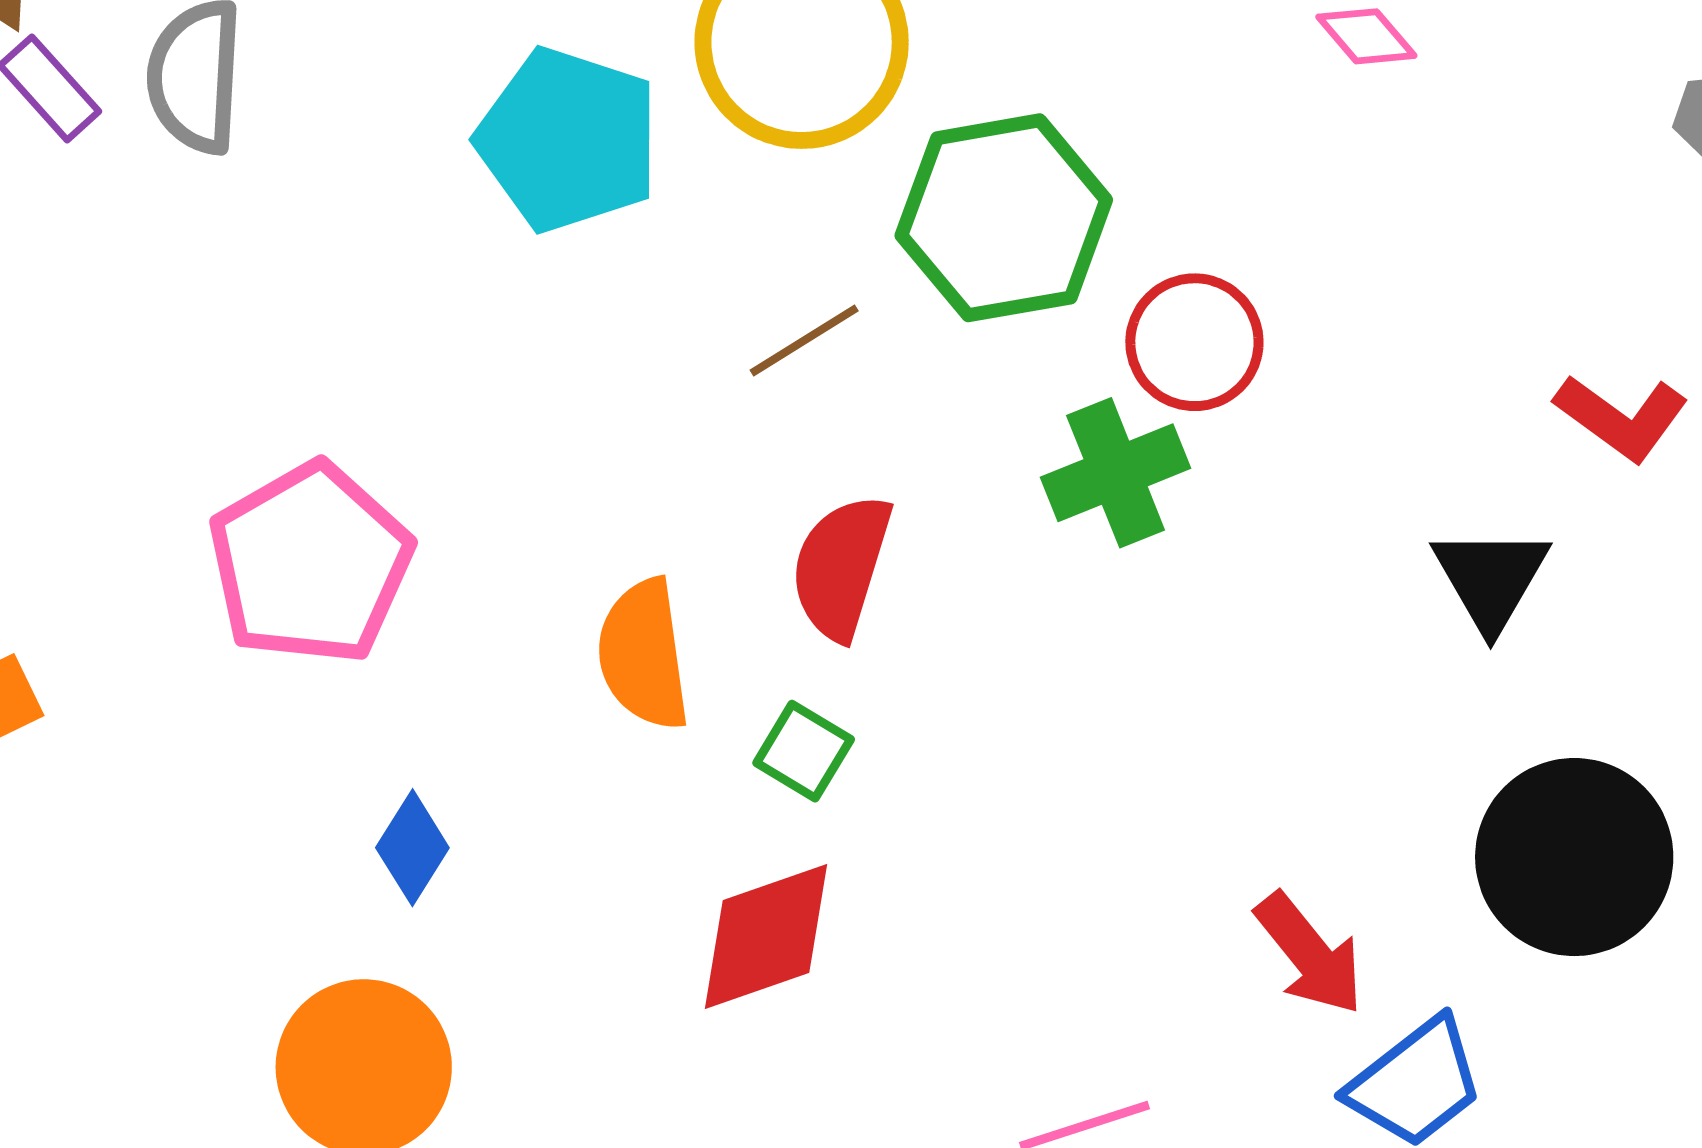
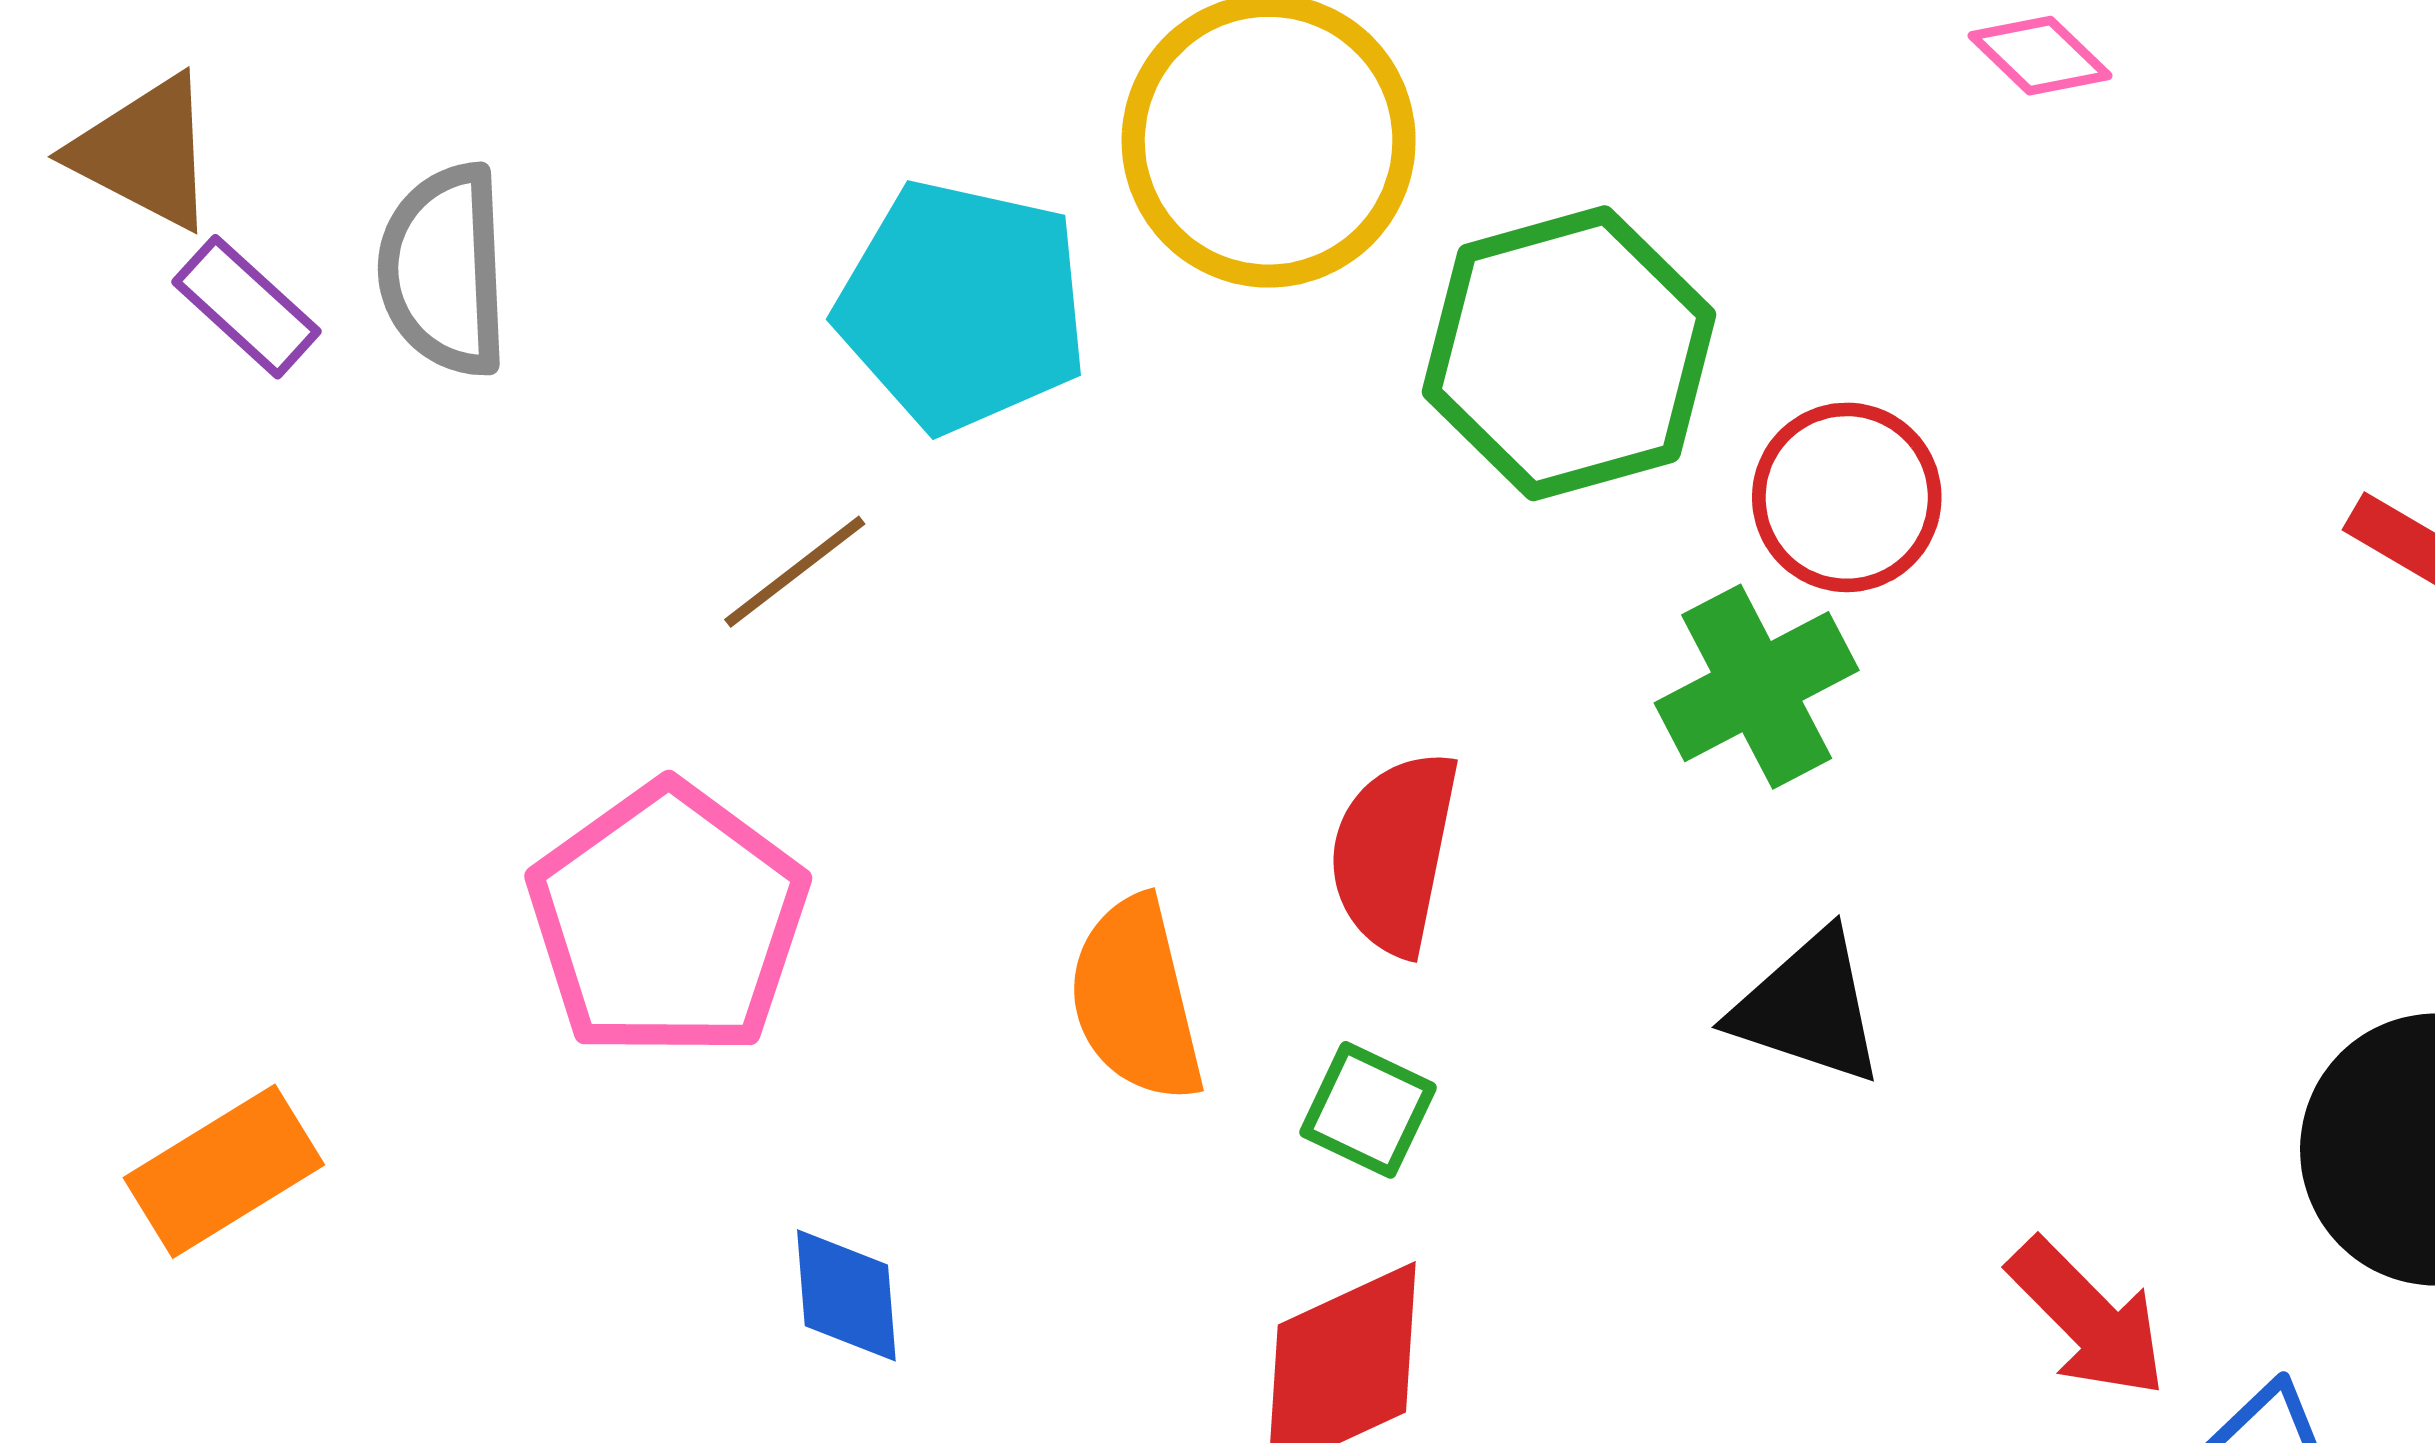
brown line: (804, 341) -> (795, 572), moved
black triangle: (1491, 578) -> (1808, 1008), moved, turned -36
blue diamond: (412, 848) -> (846, 1295), turned -31

